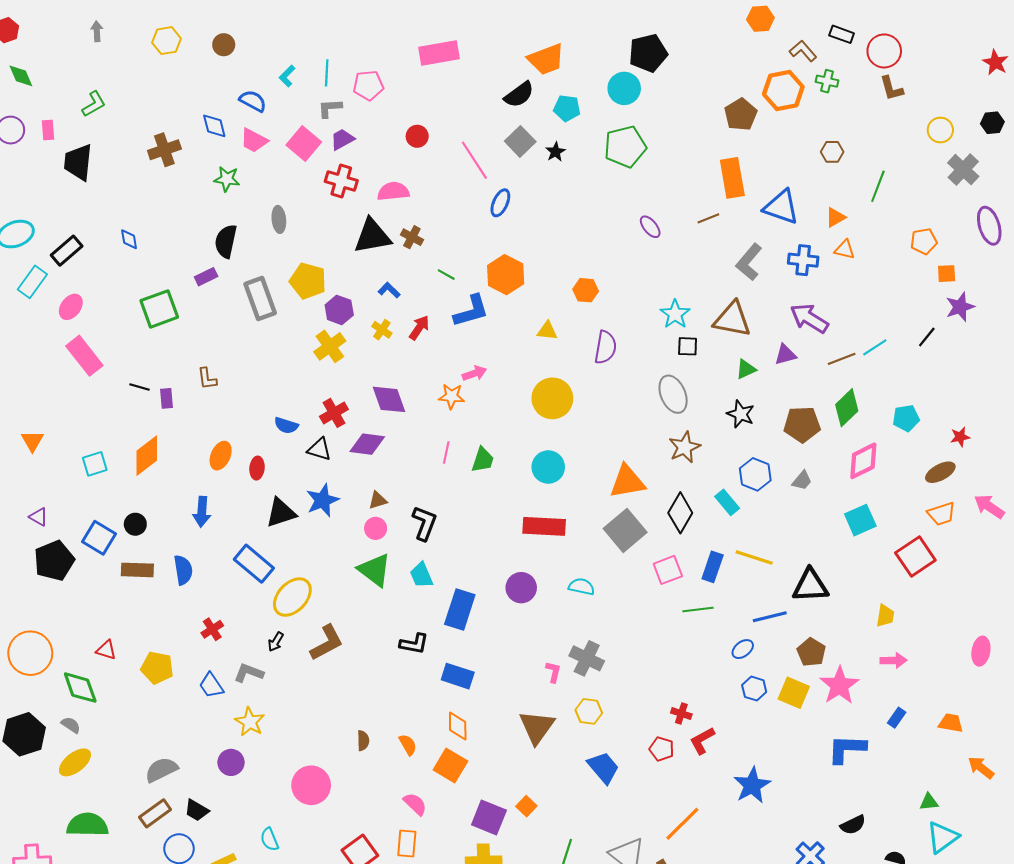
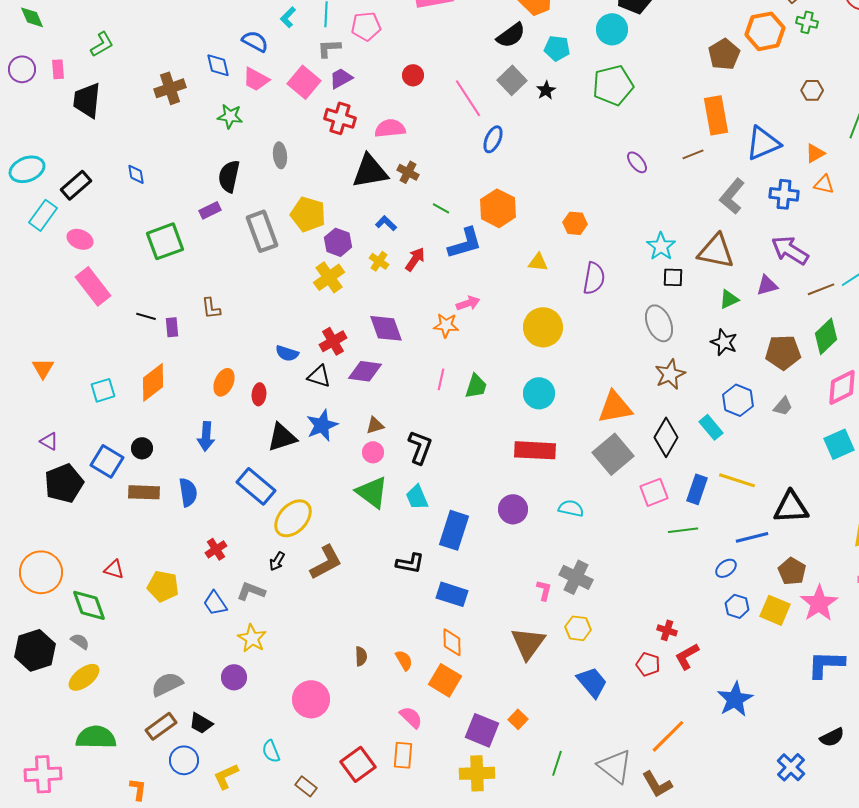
blue triangle: (781, 207) -> (763, 143), turned -42
pink ellipse: (71, 307) -> (80, 239), turned 75

